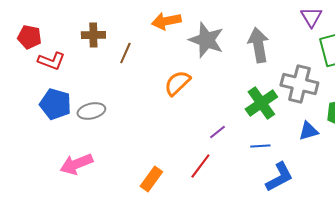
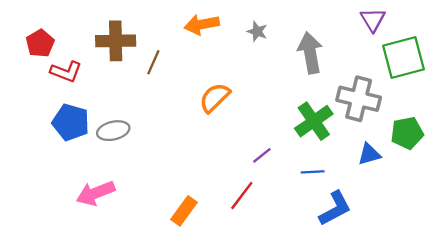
brown cross: (93, 35) -> (116, 41), size x1.4
red pentagon: (29, 37) -> (40, 43), turned 30
gray star: (206, 40) -> (257, 32), moved, size x0.5

